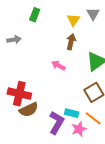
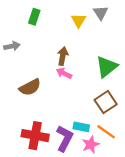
brown arrow: (71, 42) -> (63, 56), moved
red cross: (19, 94) -> (35, 136), moved
brown semicircle: (29, 110) -> (30, 87), moved

